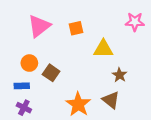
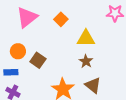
orange square: (76, 28) -> (61, 19), turned -32
brown star: (120, 75) -> (86, 61), moved

